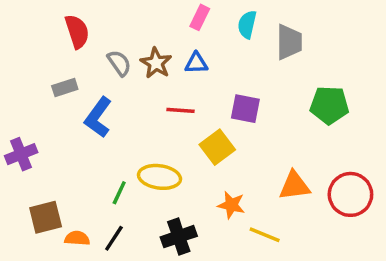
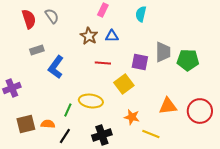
pink rectangle: (200, 17) -> (103, 10), moved
red semicircle: (77, 31) -> (29, 19), moved
gray trapezoid: (289, 42) -> (163, 52), moved
gray semicircle: (119, 63) -> (52, 16), moved
orange semicircle: (77, 238) -> (48, 124), moved

